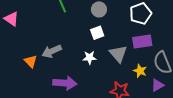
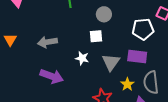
orange triangle: (31, 61) -> (10, 40), moved

